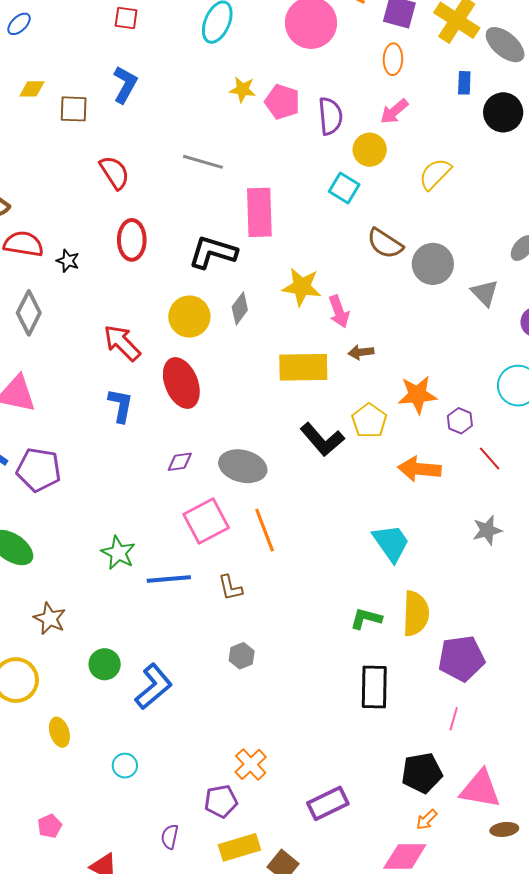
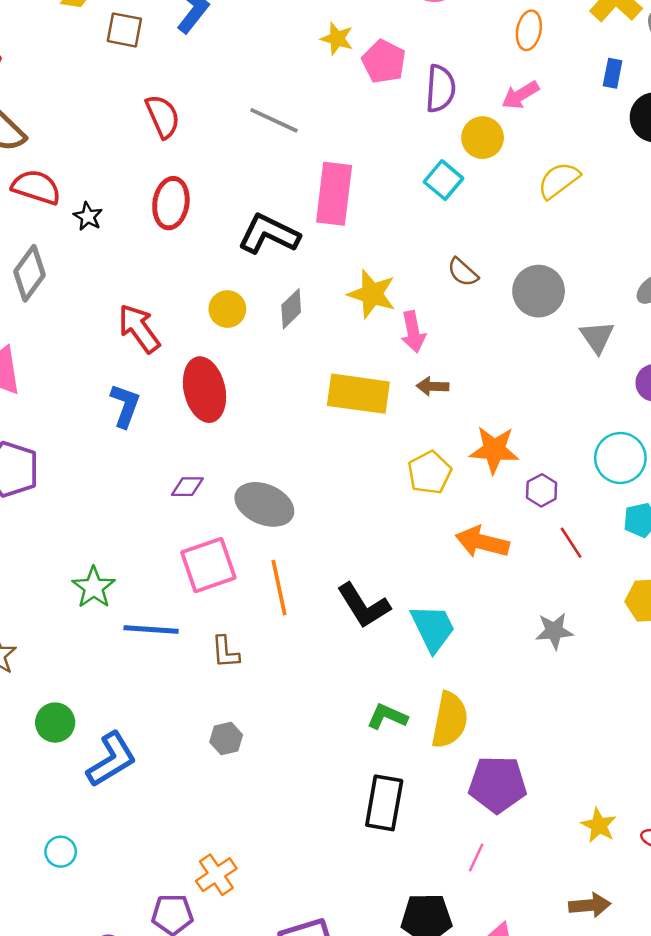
brown semicircle: (385, 244) -> (463, 272), moved, size x0.7
yellow circle: (189, 317) -> (227, 309), size x0.7
black L-shape: (322, 439) -> (364, 606), moved

